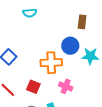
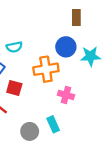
cyan semicircle: (30, 13) -> (14, 47), moved
red square: (33, 87) -> (14, 88), moved

